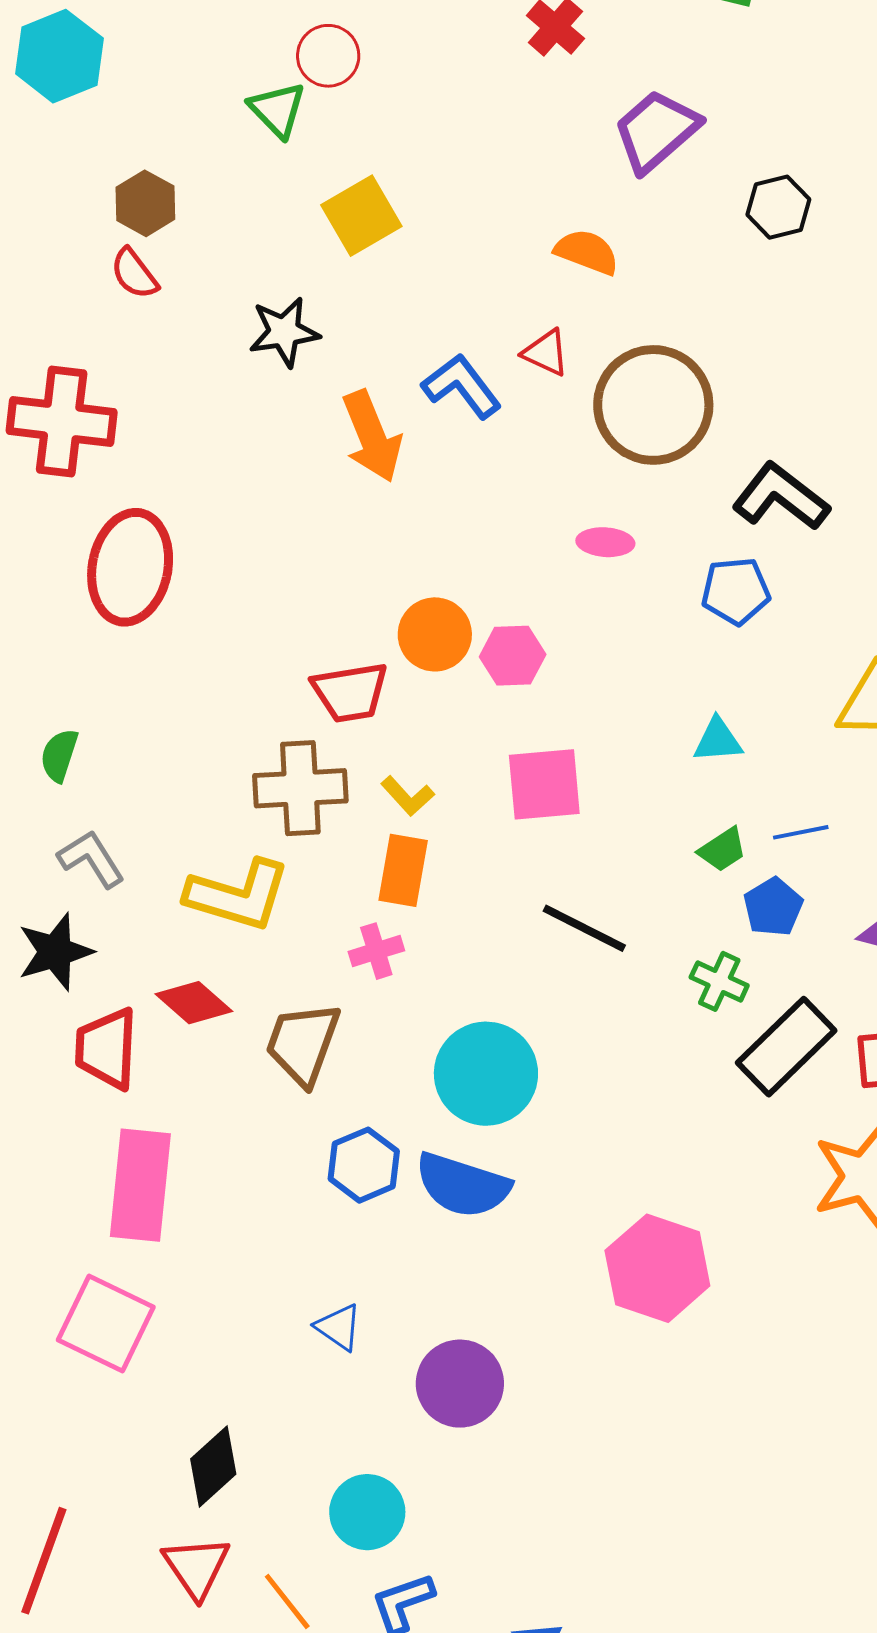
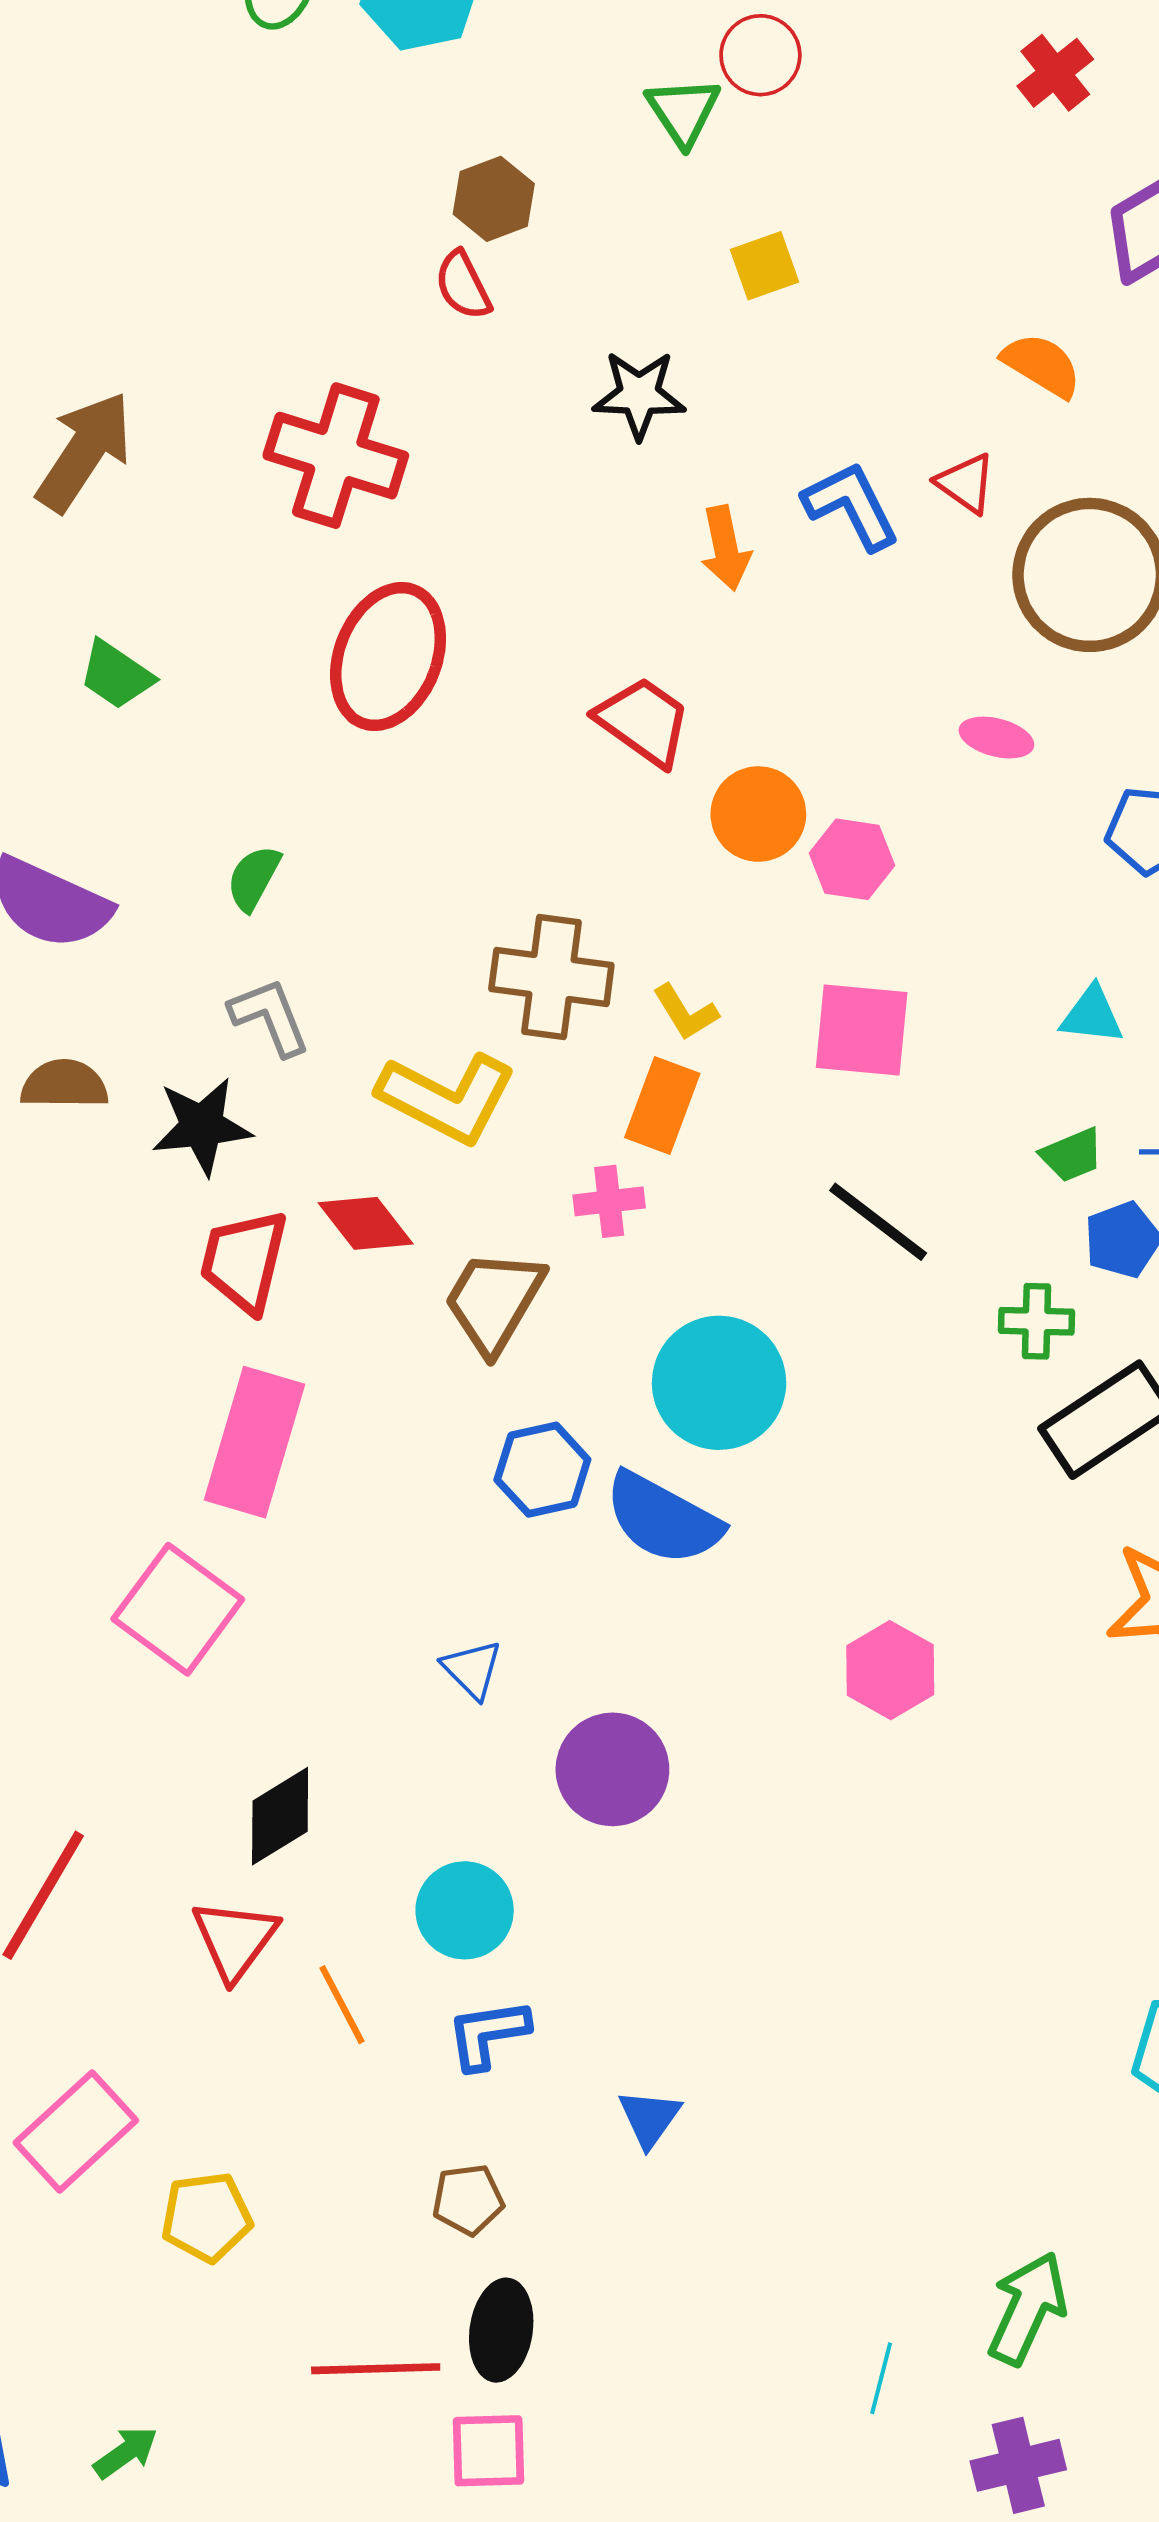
yellow square: (361, 216) -> (765, 266), size x0.7
orange arrow: (372, 436) -> (726, 548), size x0.7
red trapezoid: (350, 692) -> (643, 721), moved, turned -146
green cross: (719, 981) -> (1037, 1321), turned -34
pink hexagon: (657, 1268) -> (890, 1670), size x0.7

